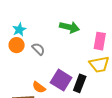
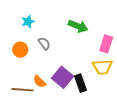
orange circle: (17, 45) -> (20, 50), moved
black rectangle: (80, 83) -> (81, 83), turned -48

